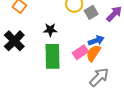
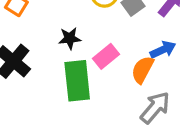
blue arrow: (96, 40) -> (163, 50), moved
pink rectangle: (80, 52) -> (106, 56), moved

